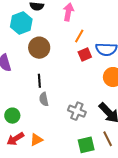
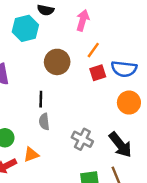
brown circle: (39, 48) -> (57, 62), moved
orange triangle: (36, 140) -> (31, 155), moved

